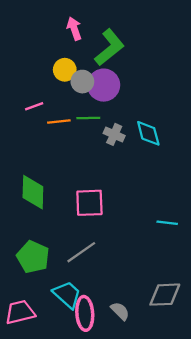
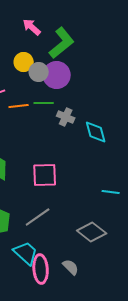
pink arrow: (74, 29) -> (32, 27), turned -30
cyan diamond: (148, 133) -> (96, 132), moved
gray diamond: (165, 295) -> (92, 232), moved, turned 40

